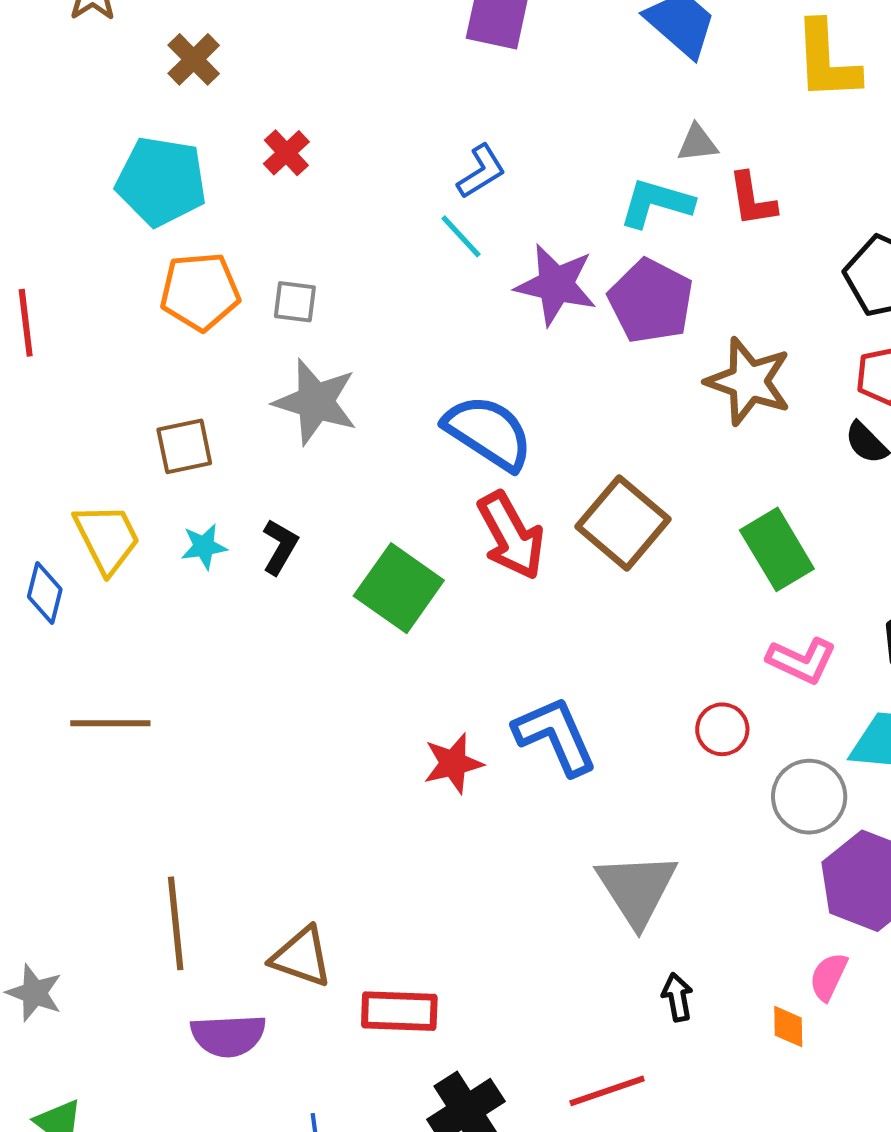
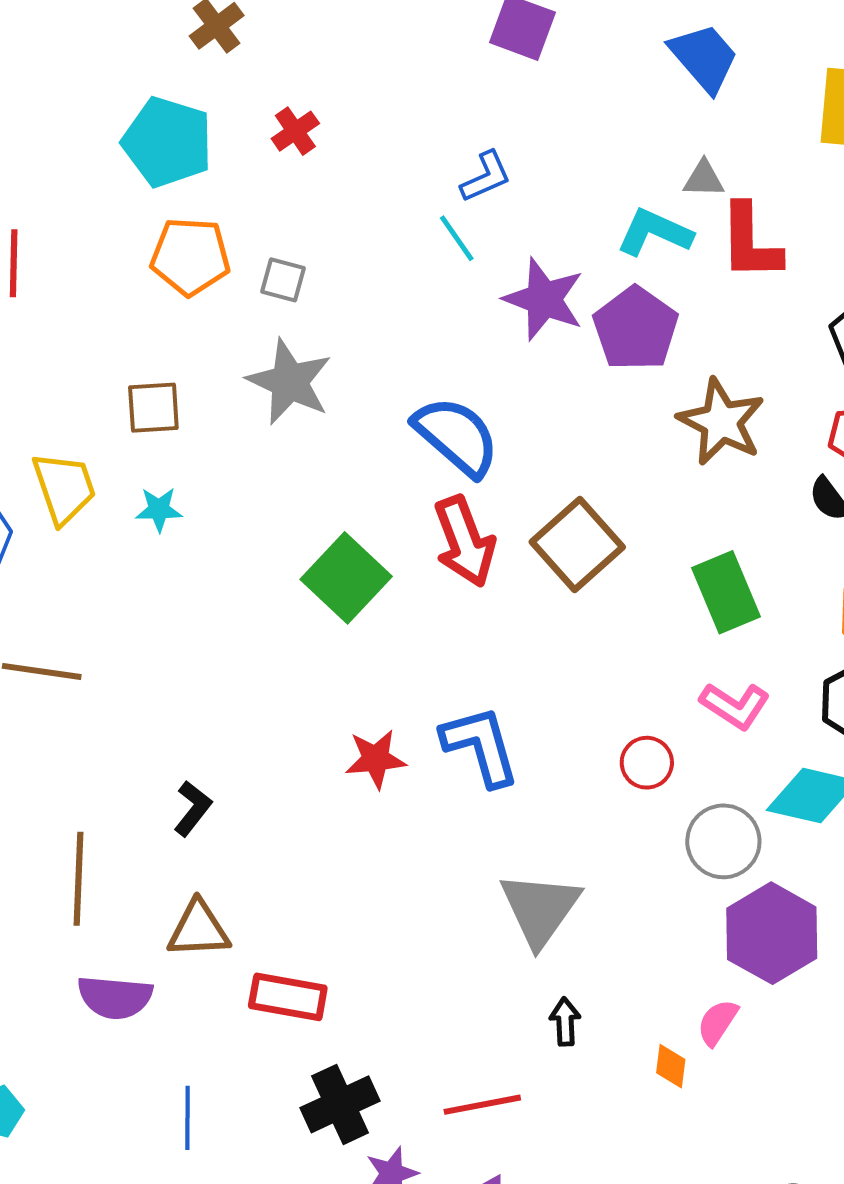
red L-shape: (752, 199) -> (750, 242), size x1.4
black L-shape: (280, 547) -> (193, 808), moved
brown triangle: (302, 957) -> (198, 929), turned -30

